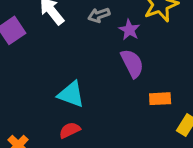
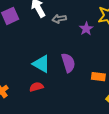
gray arrow: (99, 15) -> (59, 19), moved
purple semicircle: (132, 63) -> (68, 63), moved

